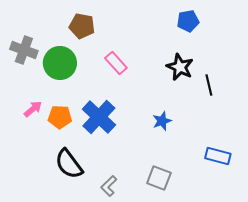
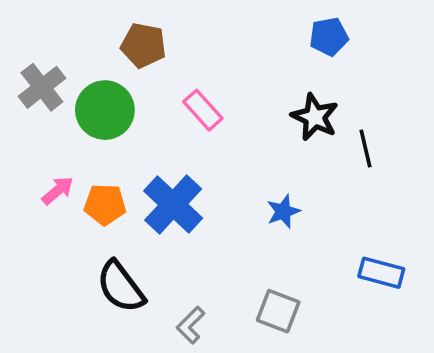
gray cross: (24, 50) -> (42, 87), turned 32

